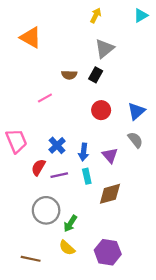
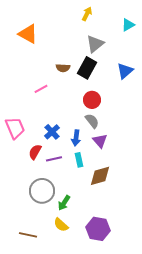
cyan triangle: (141, 15) -> (128, 25), moved
black rectangle: (96, 75) -> (87, 68), size x1.5
blue triangle: (136, 111) -> (125, 71), moved
gray semicircle: (135, 140) -> (92, 121), moved

